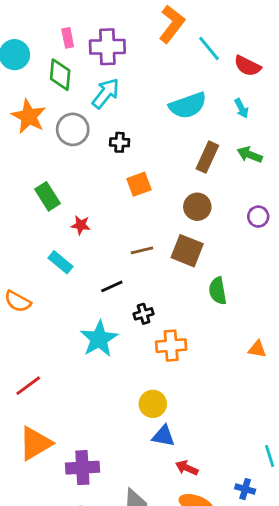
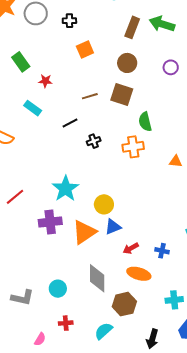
green arrow: (250, 155) -> (162, 24), size x1.4
cyan star: (99, 339) -> (65, 189), moved
orange cross: (171, 346) -> (133, 147), moved
blue triangle: (163, 436) -> (113, 227), turned -30
orange triangle: (35, 443) -> (84, 232), moved
purple cross: (82, 468) -> (50, 222), moved
red arrow: (187, 468) -> (131, 248), turned -49
blue cross: (245, 489) -> (162, 251), moved

